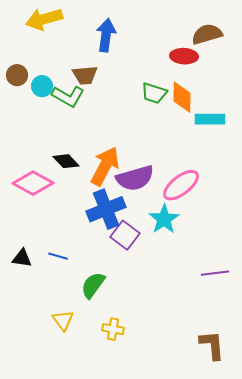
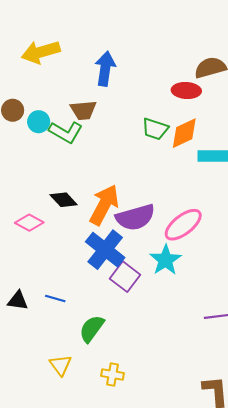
orange diamond: (182, 97) -> (184, 133), turned 64
pink diamond: (33, 183) -> (29, 223), size x0.7
blue cross: (106, 209) -> (105, 250), turned -30

